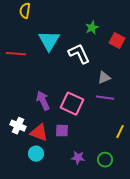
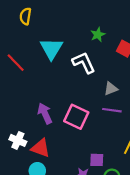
red line: (16, 54) -> (16, 63), turned 42
purple square: (62, 131) -> (97, 160), moved

